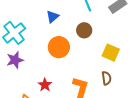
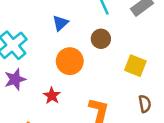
brown semicircle: (106, 78) -> (145, 104), moved
red star: (45, 85) -> (52, 96), moved

